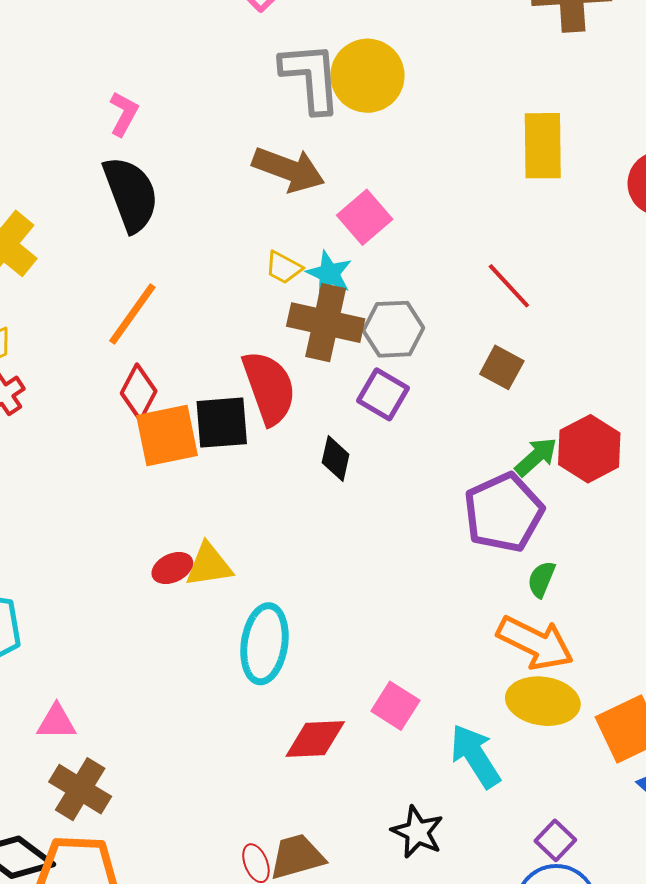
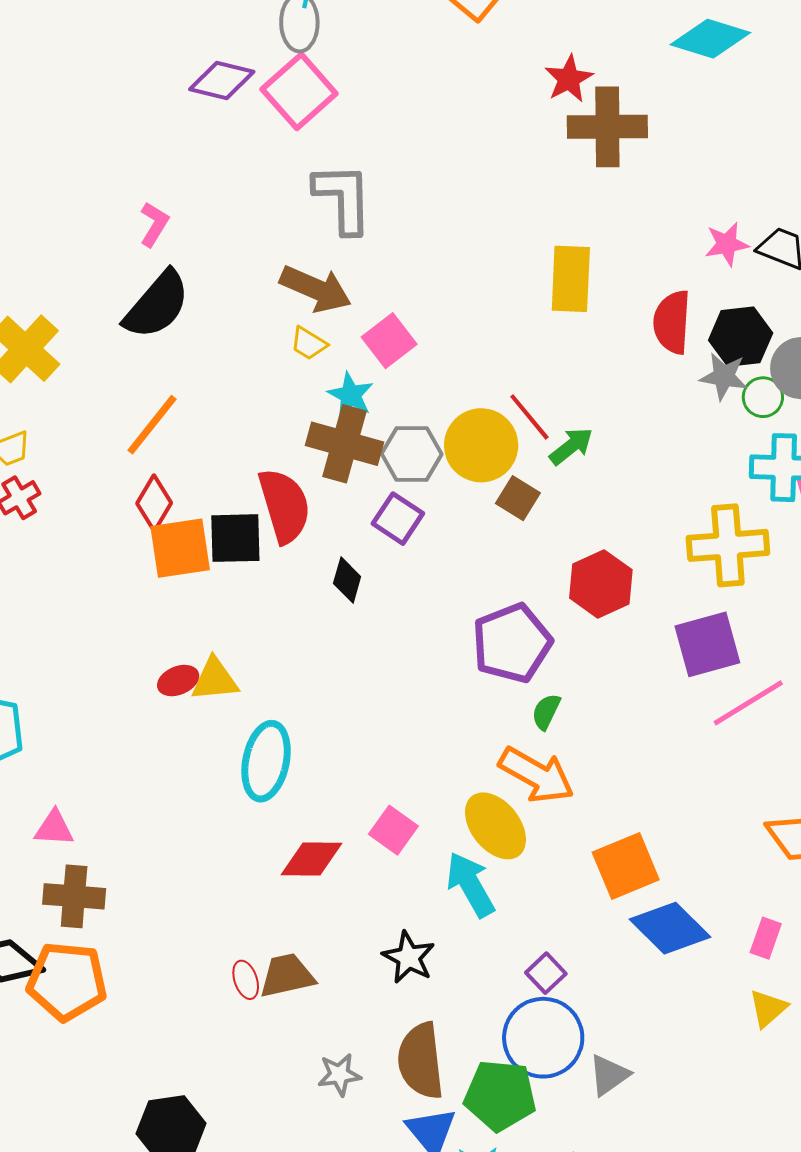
yellow circle: (367, 76) -> (481, 445), moved
black semicircle: (131, 194) -> (157, 305), turned 58
yellow trapezoid: (284, 268) -> (309, 343), moved
green arrow: (536, 457) -> (571, 446), moved
yellow ellipse: (543, 701) -> (495, 826), moved, turned 40
brown cross: (80, 789) -> (74, 896), turned -30

